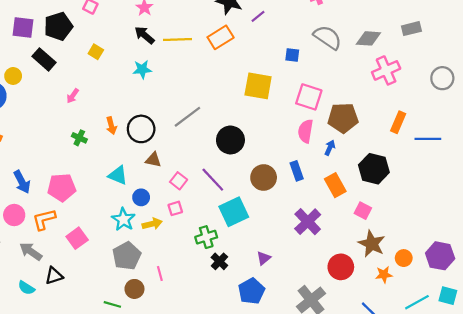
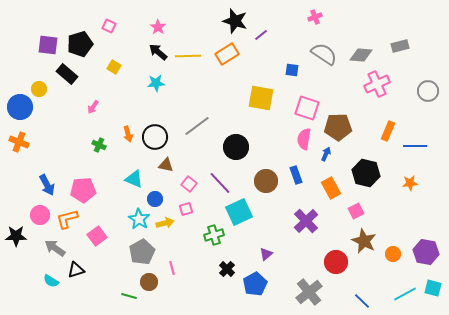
pink square: (363, 211) -> (356, 211), turned 35
black cross: (219, 261) -> (227, 269), moved
orange star: (384, 275) -> (410, 183), moved

